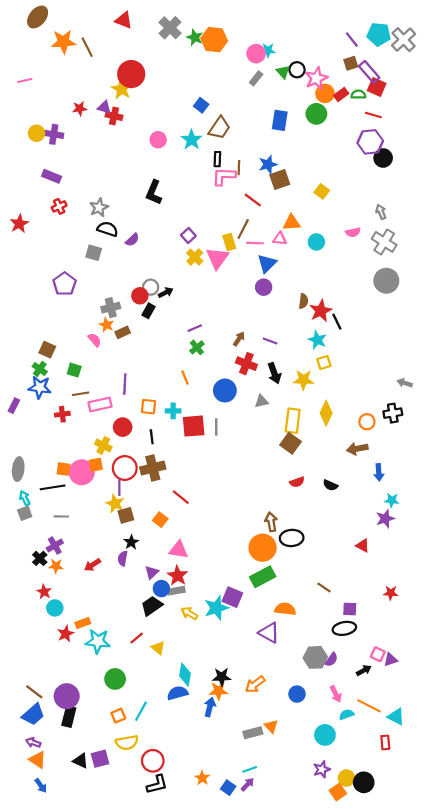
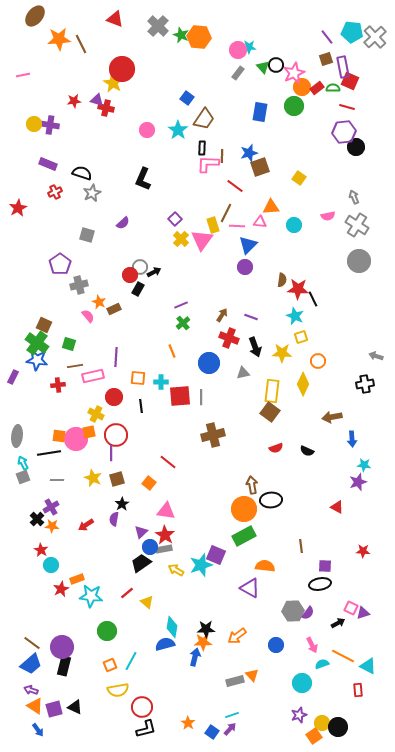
purple rectangle: (369, 72) -> (343, 67), turned 30
black semicircle: (108, 229) -> (82, 173), moved
gray cross: (111, 308) -> (79, 285), moved
red star: (321, 311) -> (298, 289), turned 30
green cross: (40, 369) -> (37, 343), size x1.6
orange circle: (367, 422) -> (318, 361), moved
brown cross: (153, 468) -> (213, 435), moved
yellow star: (115, 504) -> (93, 478), moved
brown line: (324, 587) -> (301, 546), turned 48
purple square: (100, 759) -> (54, 709), moved

